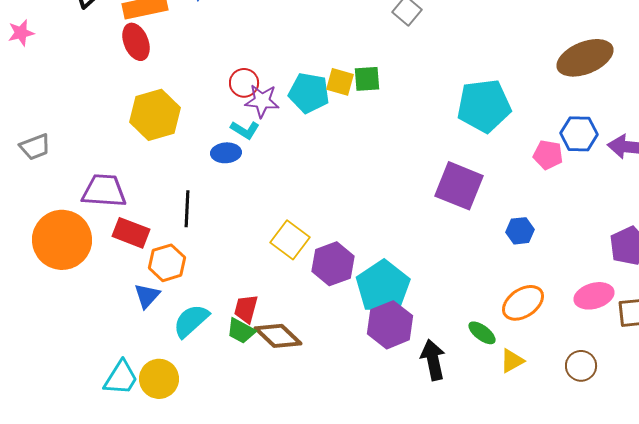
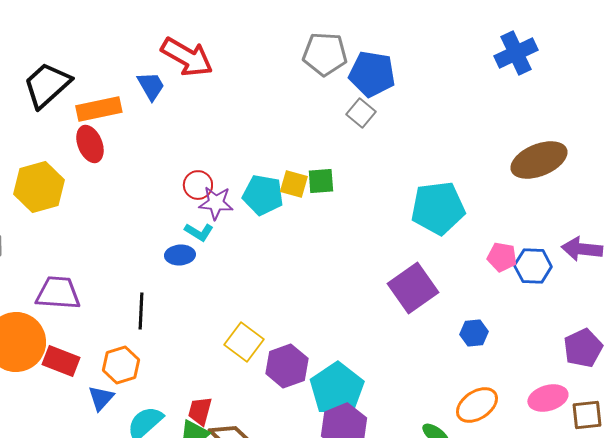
yellow hexagon: (155, 115) -> (39, 187), moved
blue hexagon: (579, 134) -> (533, 266), moved
purple square: (459, 186) -> (413, 288), turned 33
red rectangle: (131, 233) -> (61, 361), moved

